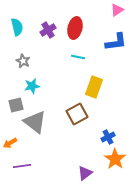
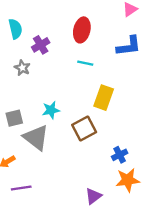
purple cross: (48, 30) -> (41, 45), moved
cyan star: (32, 86) -> (51, 110), moved
orange star: (115, 159) -> (128, 180), turned 30

